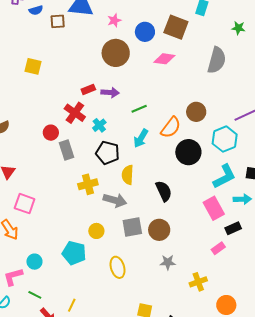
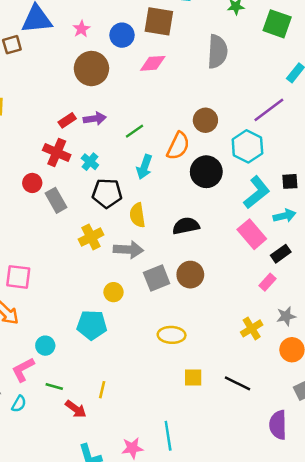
black semicircle: (164, 191) -> (186, 226), turned -65
gray star: (168, 262) -> (286, 316), moved
yellow ellipse: (118, 267) -> (172, 335), moved, turned -60

